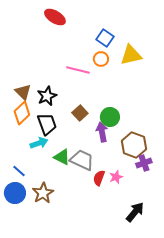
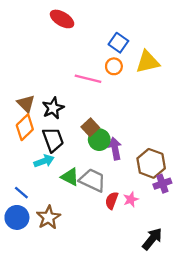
green circle: (110, 117) -> (99, 140), moved

